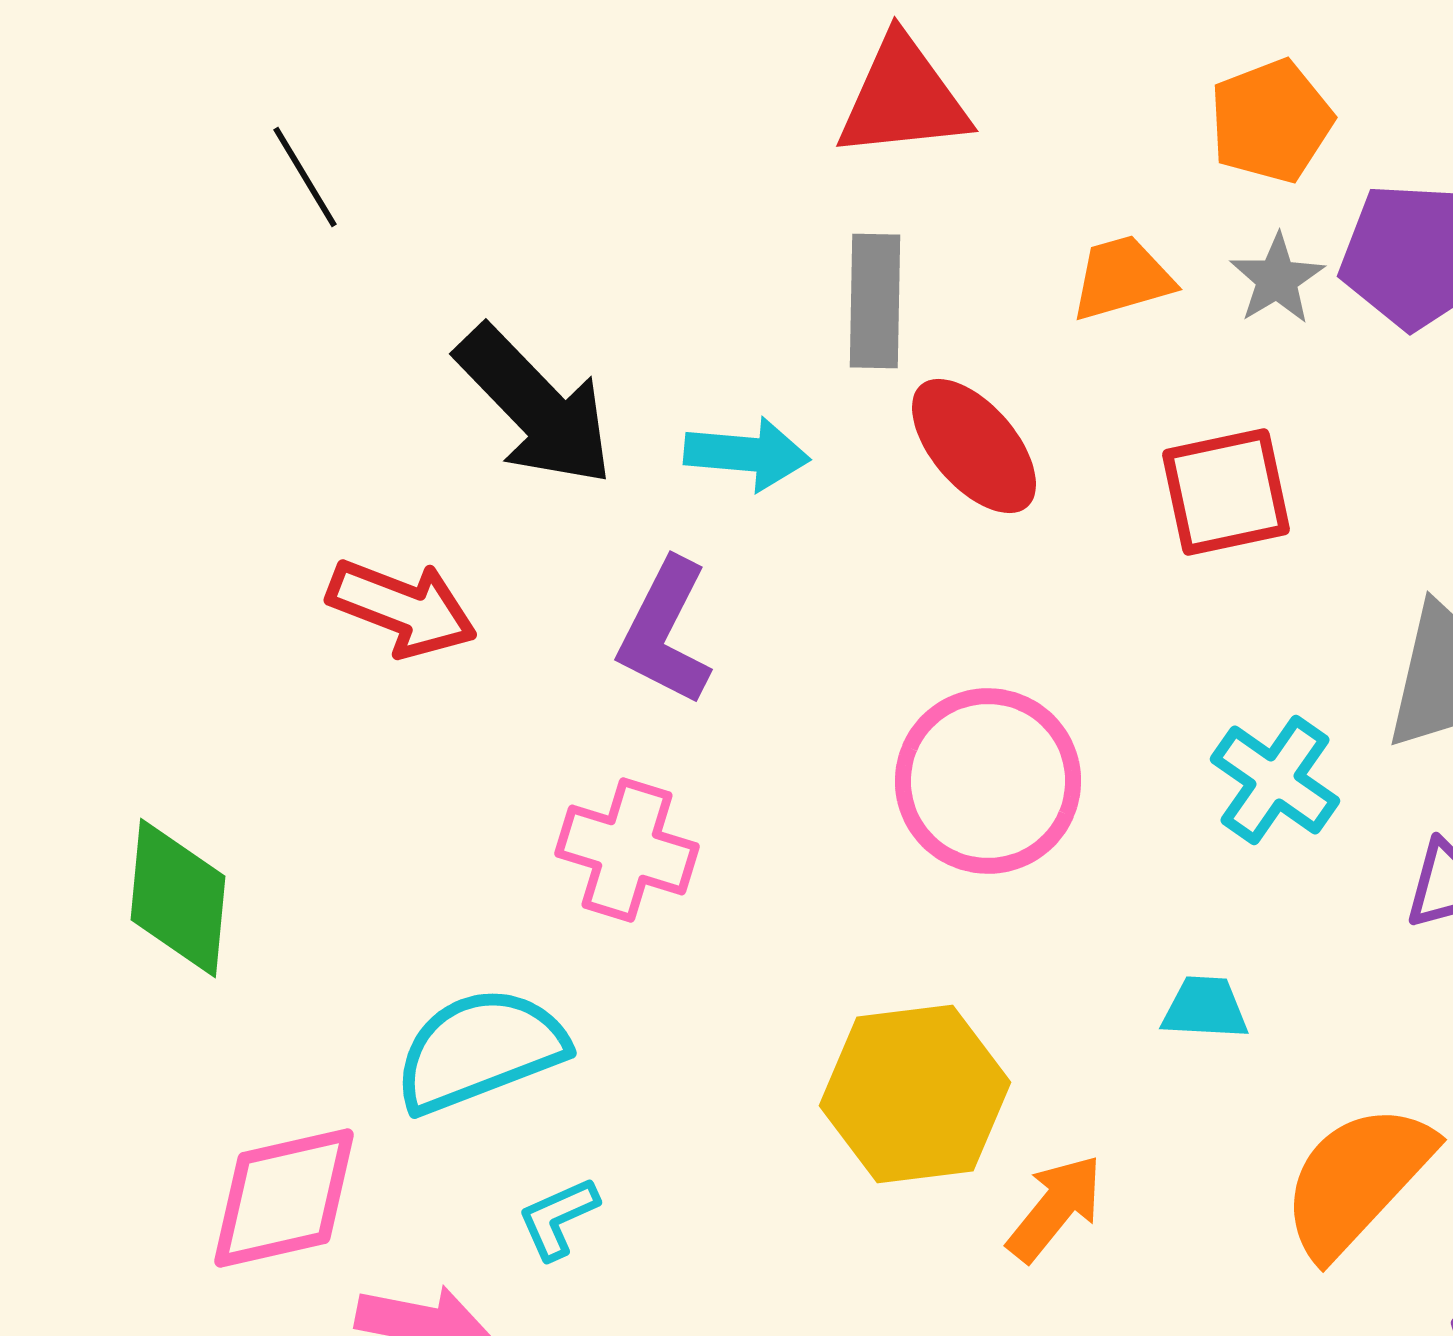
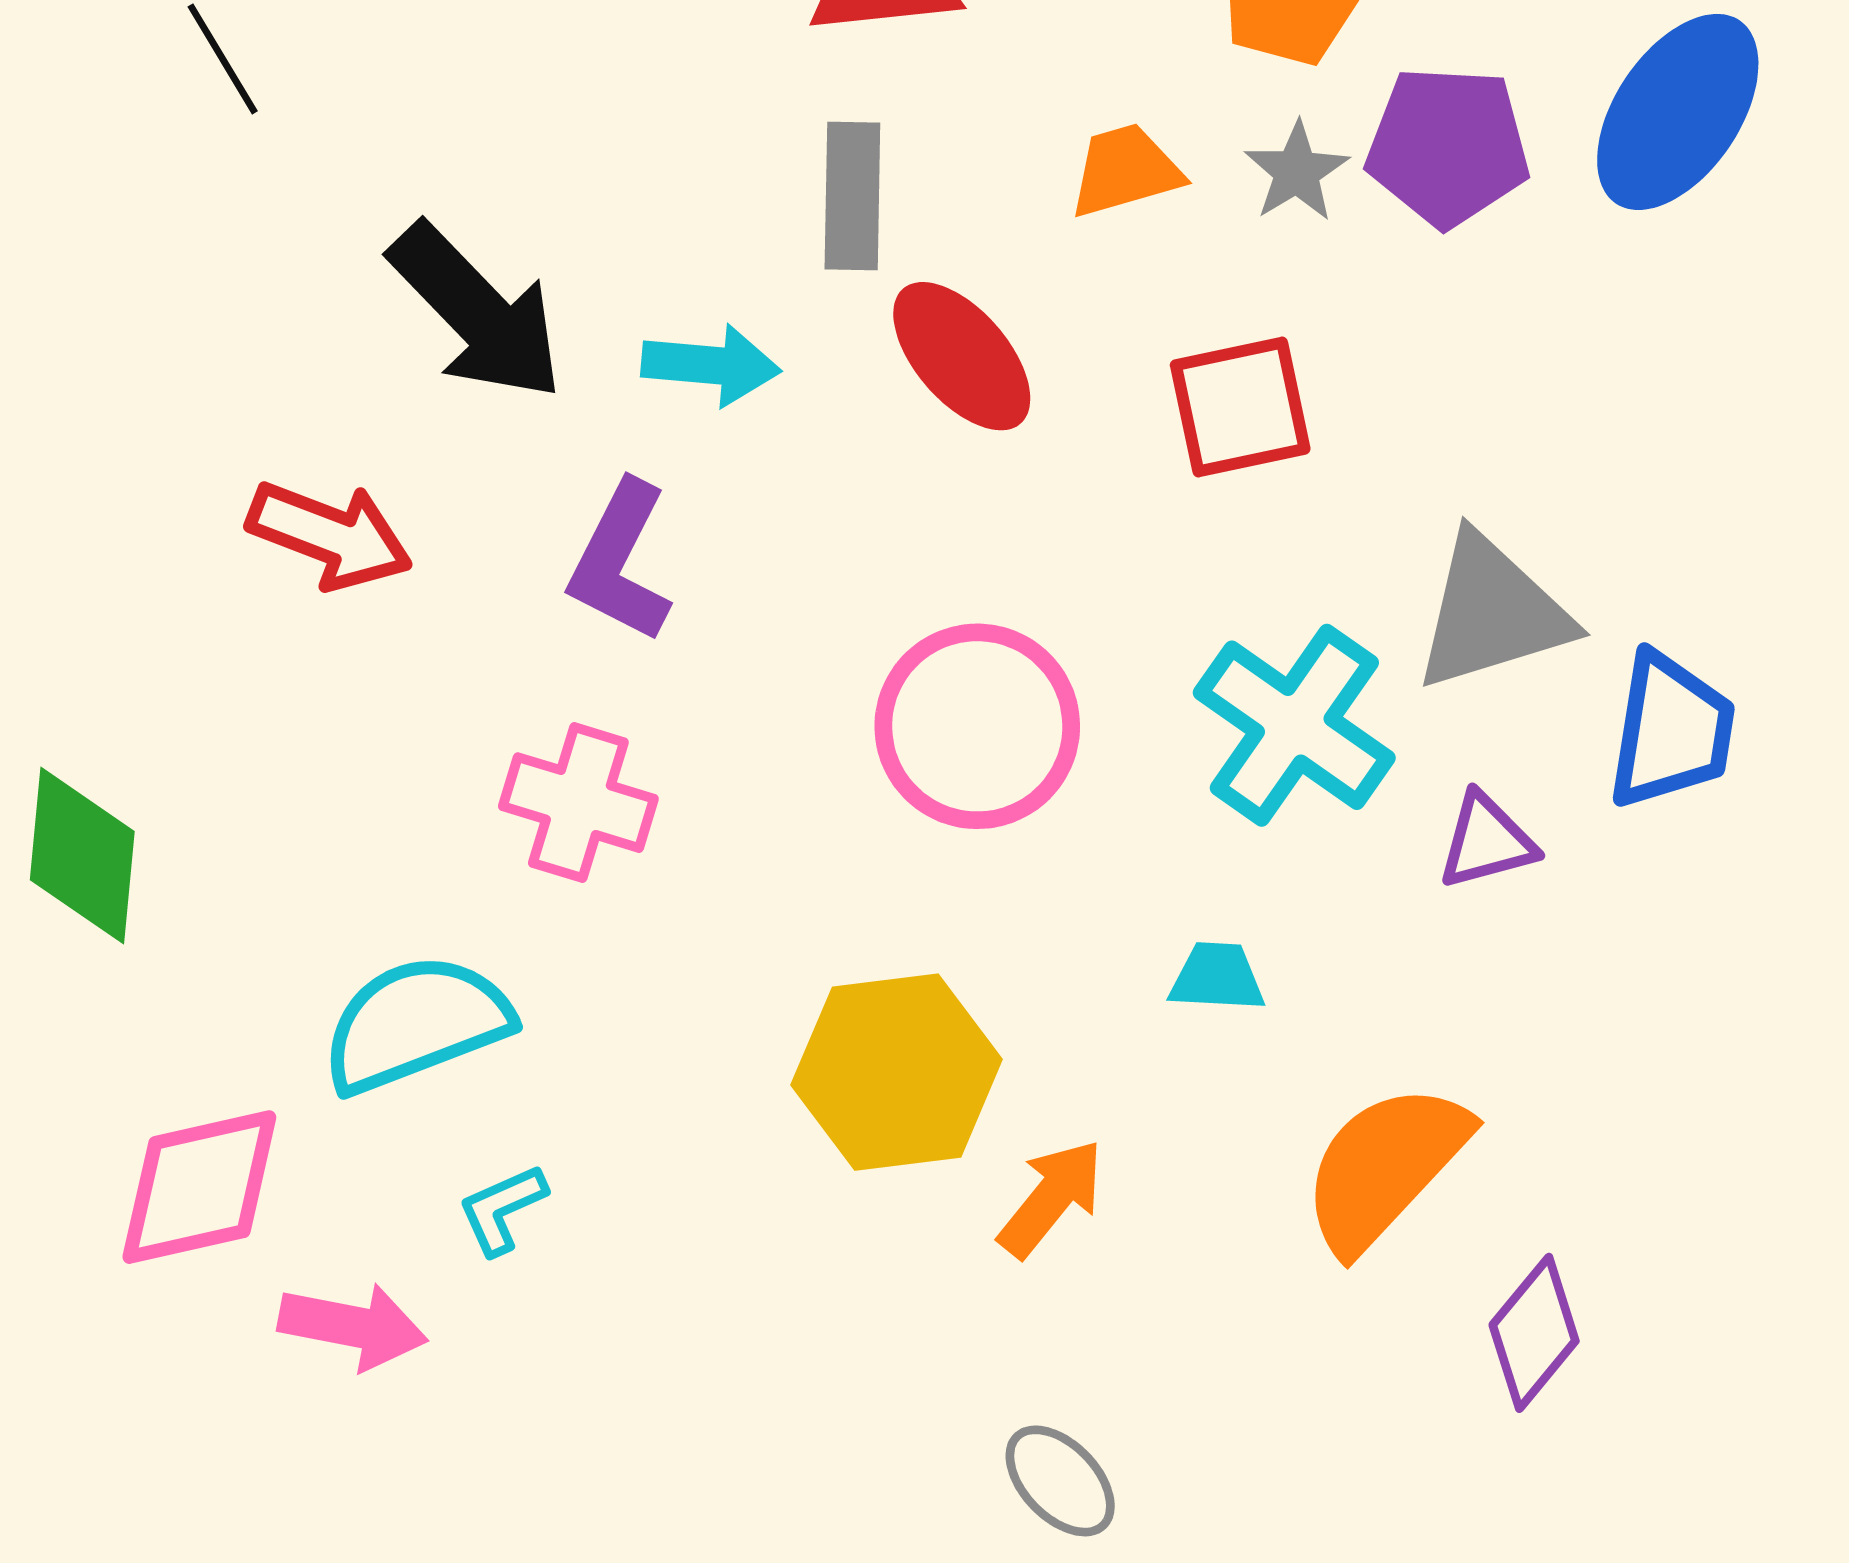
cyan cross: (1275, 780) -> (1294, 725), size x1.4

